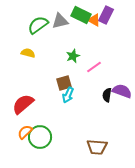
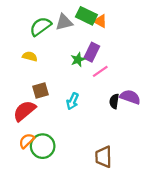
purple rectangle: (106, 15) -> (92, 52), moved
brown square: (64, 83) -> (40, 91), moved
brown trapezoid: (97, 147) -> (104, 157), turned 85

